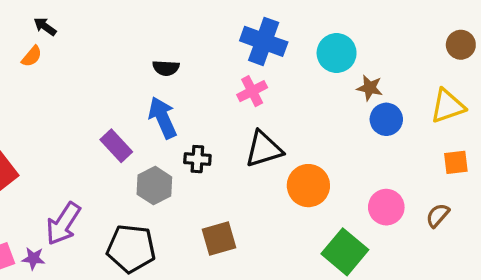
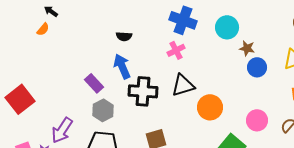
black cross: (197, 159) -> (143, 91), size x1.8
gray hexagon: (154, 186) -> (103, 110), moved

